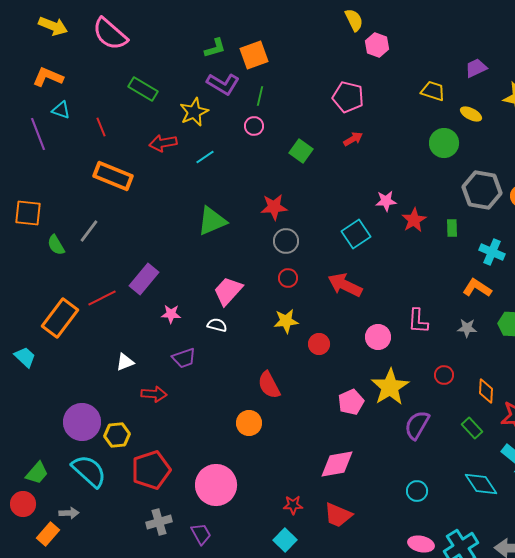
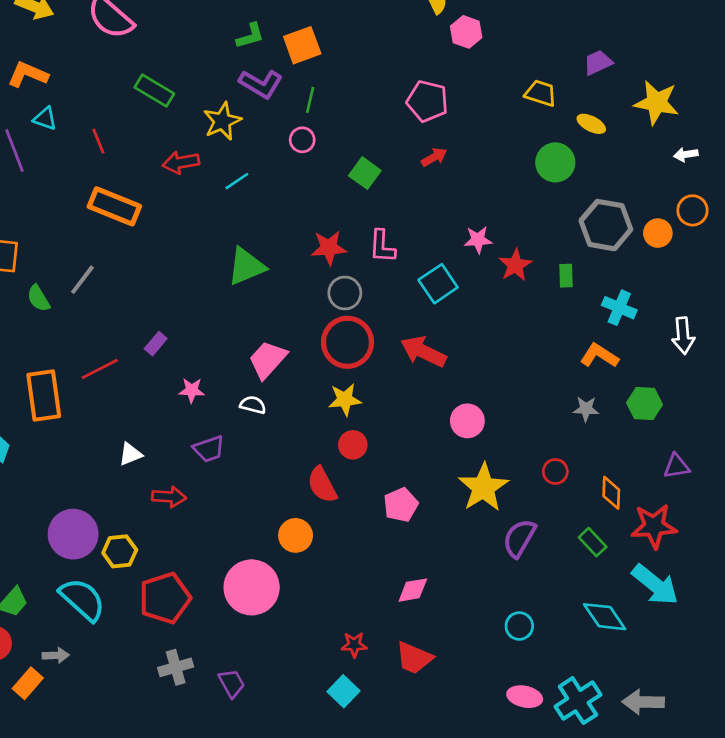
red circle: (288, 278) -> (347, 342), size x2.0
purple rectangle: (144, 279) -> (156, 344), size x0.6
orange rectangle: (60, 318) -> (44, 396), turned -45
pink L-shape: (418, 321) -> (382, 246), moved
red circle: (319, 344) -> (353, 445), moved
pink pentagon: (351, 402) -> (401, 505), moved
pink diamond: (337, 464) -> (413, 590), size x0.7
pink circle: (216, 485) -> (252, 587), moved

